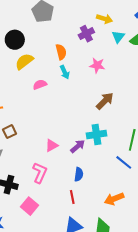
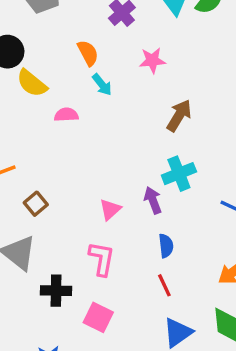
yellow semicircle: (24, 61) -> (32, 83), turned -90
pink semicircle: (40, 85) -> (66, 115), turned 32
purple arrow: (78, 146) -> (153, 200), turned -56

